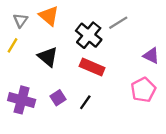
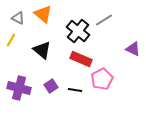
gray triangle: (20, 20) -> (18, 18), turned -40
pink pentagon: (143, 90) -> (102, 79), moved
black line: (85, 102) -> (75, 90), turned 64

